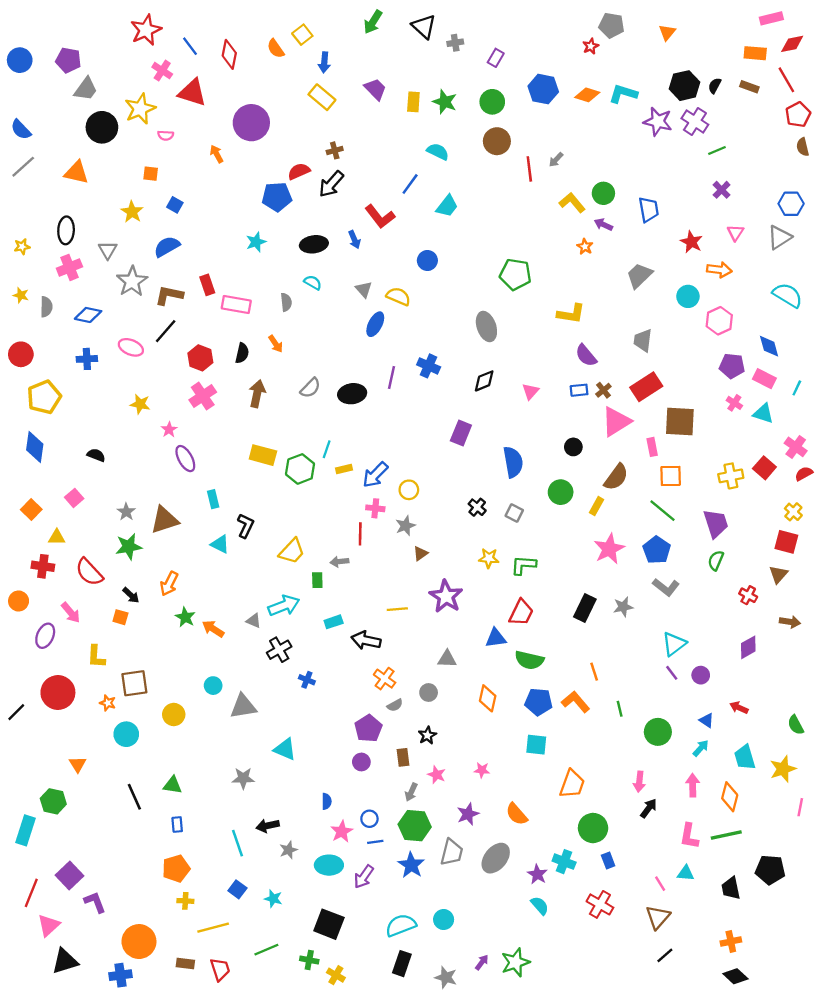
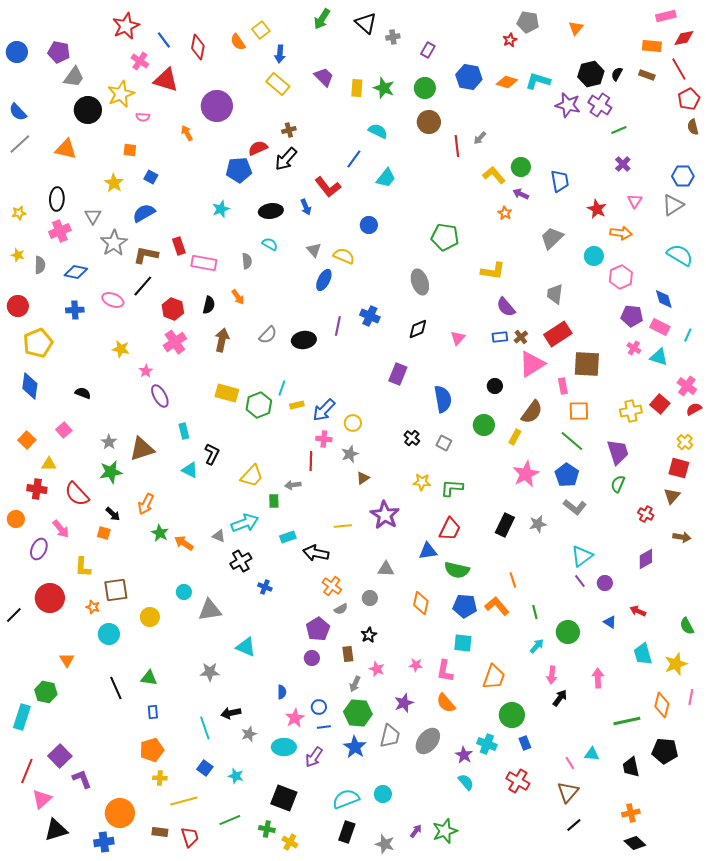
cyan arrow: (701, 748) -> (537, 646), moved
orange diamond: (730, 797) -> (662, 705), moved
pink L-shape: (689, 836) -> (445, 671), moved

